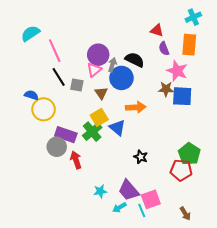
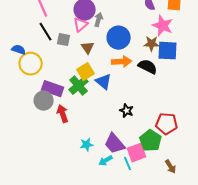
black semicircle: (135, 60) -> (148, 67), moved
blue circle: (121, 78) -> (119, 38), moved
green pentagon: (189, 154) -> (151, 141), moved

